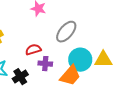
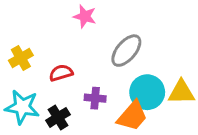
red semicircle: (33, 50) -> (61, 73), moved

